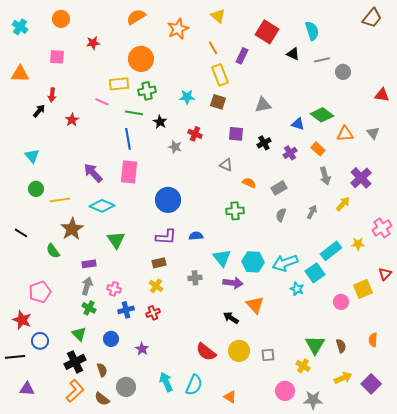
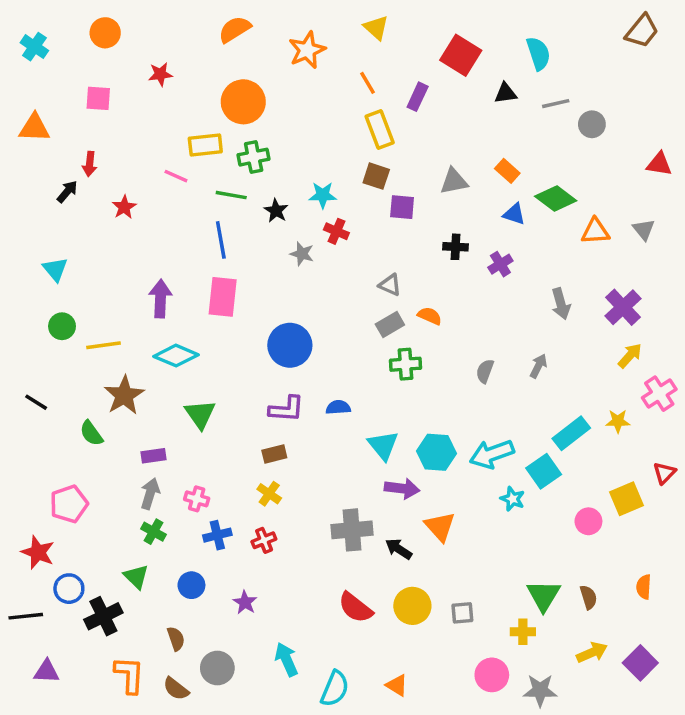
black triangle: (293, 54) -> (506, 93), turned -32
cyan star: (187, 97) -> (323, 195), moved
purple square: (236, 134) -> (402, 207), moved
black cross: (264, 143) -> (456, 247), turned 32
orange rectangle: (318, 149) -> (507, 171), moved
purple arrow: (93, 173) -> (160, 299), turned 45
gray rectangle: (279, 188) -> (390, 325), moved
yellow arrow: (343, 204) -> (630, 356), moved
gray cross: (195, 278) -> (352, 530), moved, size x1.6
black cross: (75, 362) -> (103, 616), moved
yellow cross: (303, 366) -> (523, 632), turned -32
cyan semicircle: (194, 385) -> (335, 689), moved
orange L-shape: (75, 391) -> (129, 675), turned -45

